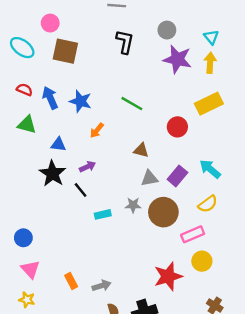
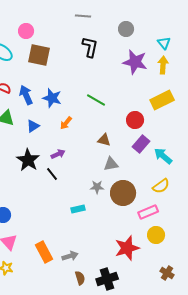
gray circle: (167, 30) -> (126, 29), moved
blue triangle: (58, 144) -> (33, 126), moved, turned -40
purple rectangle: (177, 176) -> (141, 144), moved
cyan rectangle: (103, 214) -> (78, 209), moved
orange rectangle: (71, 281) -> (44, 252), size x1.5

